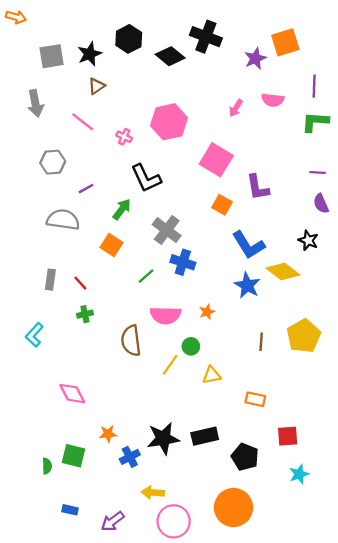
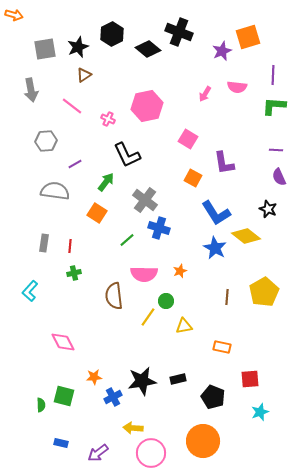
pink square: (216, 160) -> (188, 139), size x0.7
red line: (80, 283) -> (70, 246), turned 48
black rectangle: (205, 436) -> (178, 379), size x0.7

